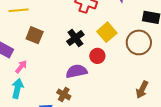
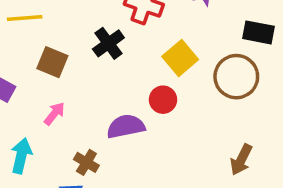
black cross: (75, 38) -> (108, 43), moved
pink arrow: (21, 67) -> (54, 114), moved
brown cross: (64, 94) -> (86, 162), moved

